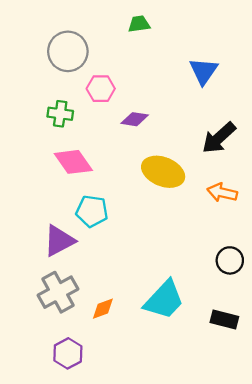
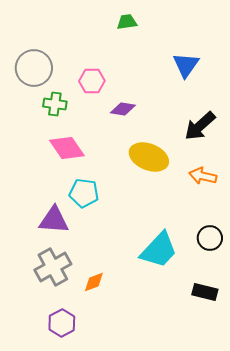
gray circle: (68, 51) -> (34, 68), moved
purple triangle: (59, 241) -> (54, 220), turned 32
cyan trapezoid: (164, 300) -> (159, 250), moved

